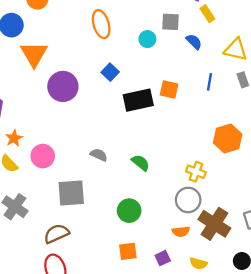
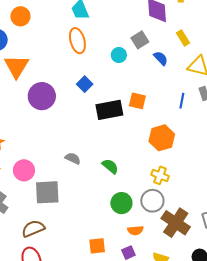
yellow rectangle: (207, 14) -> (183, 38), moved
gray square: (170, 22) -> (140, 40), turned -36
blue line: (209, 82) -> (182, 101), moved
orange hexagon: (228, 138) -> (162, 138), moved
pink circle: (43, 156) -> (24, 170), moved
green circle: (129, 211) -> (121, 203), moved
orange semicircle: (181, 231) -> (135, 230), moved

